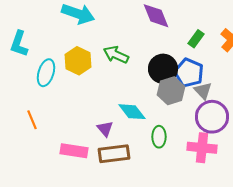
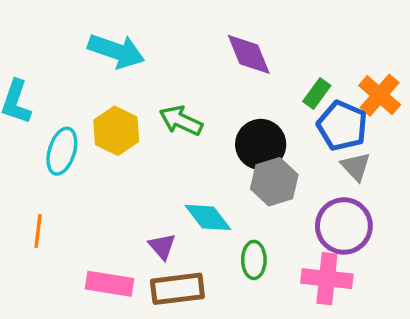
blue pentagon: (189, 73) -> (342, 126), moved
gray triangle: (203, 91) -> (356, 166), moved
orange line: (32, 120) -> (38, 231), turned 30

